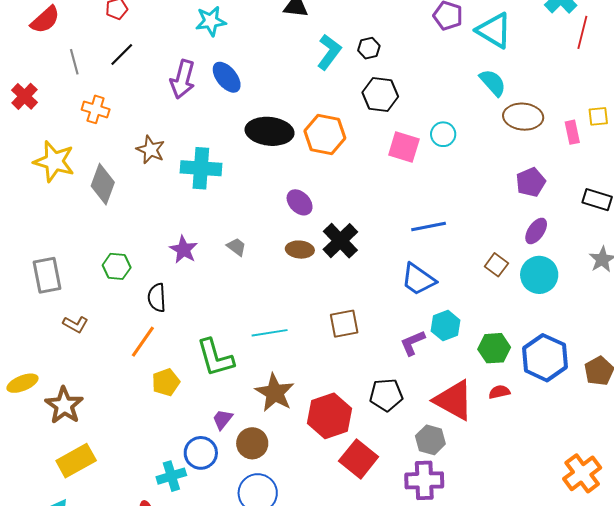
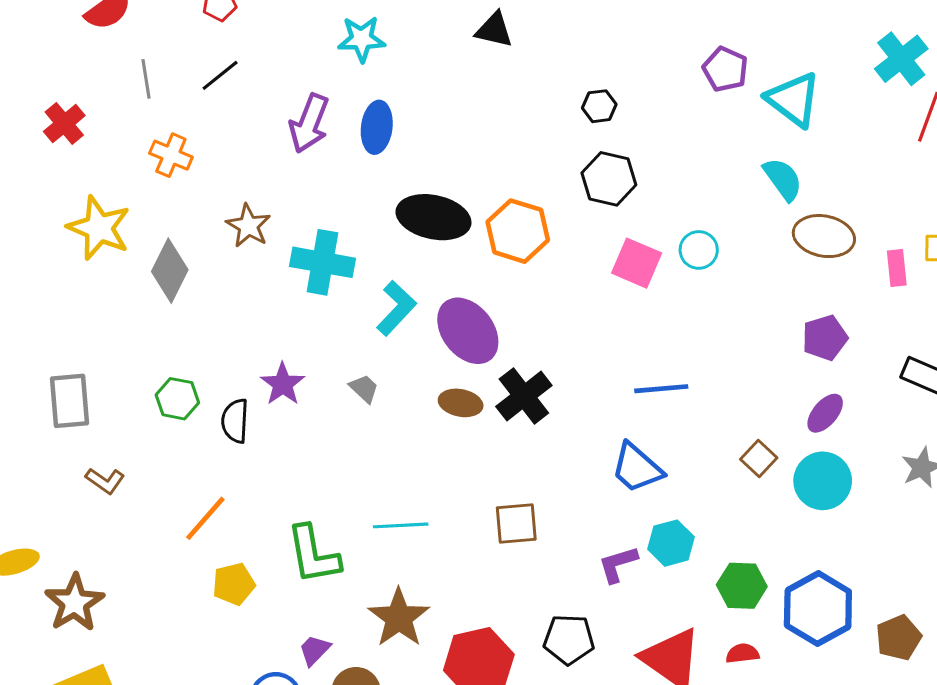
cyan L-shape: (329, 52) -> (396, 308), moved
blue ellipse: (227, 77) -> (377, 127), turned 40
purple ellipse: (300, 202) -> (468, 331), size x1.6
black semicircle: (157, 298) -> (235, 421), moved

